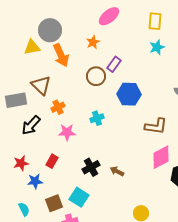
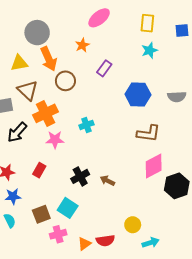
yellow triangle: (32, 47) -> (19, 63), moved
brown circle: (96, 76) -> (65, 81), moved
blue hexagon: (129, 94) -> (138, 95), moved
orange cross: (58, 107) -> (45, 113), size x1.6
blue star: (35, 181) -> (13, 196), moved

